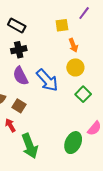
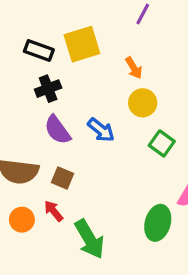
yellow square: (62, 25) -> (82, 44), moved, size x1.6
blue arrow: (47, 80) -> (101, 130), size x0.7

